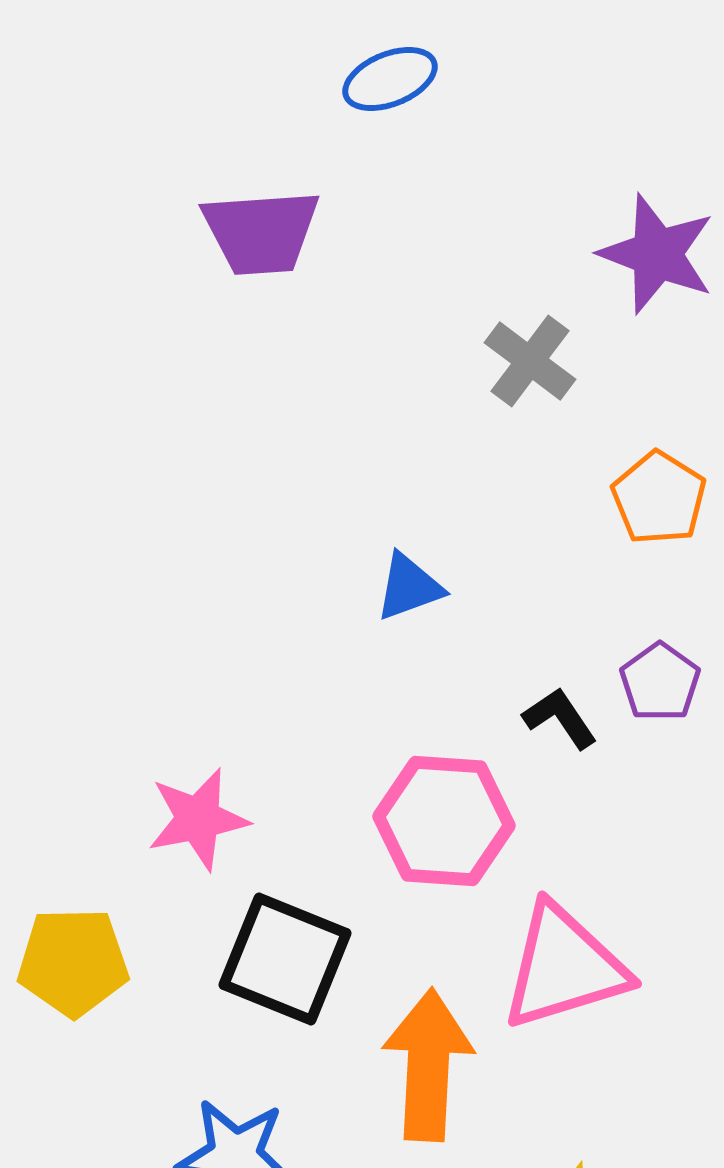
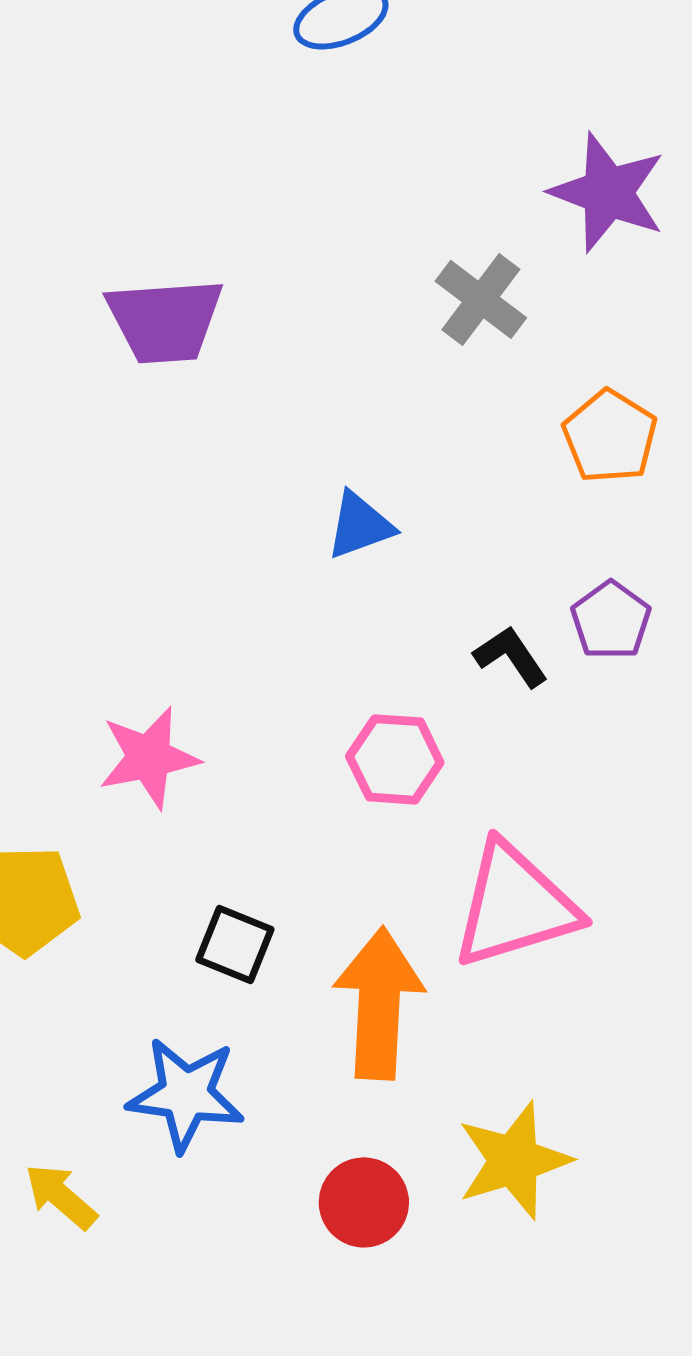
purple trapezoid: (261, 232) -> (165, 320), moved
pink hexagon: (444, 821) -> (395, 759), size x0.7
black square: (285, 959) -> (235, 944), moved, size x0.6

